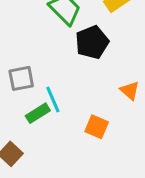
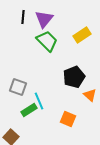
black pentagon: (92, 42) -> (74, 77), moved
gray square: (21, 78) -> (18, 87), turned 30

